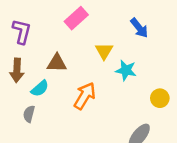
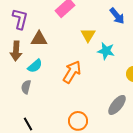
brown triangle: (57, 63) -> (39, 39), moved

